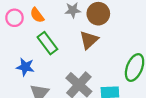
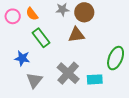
brown triangle: (89, 40) -> (76, 35), turned 36

